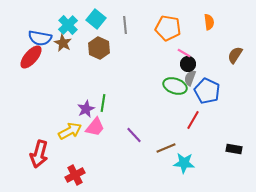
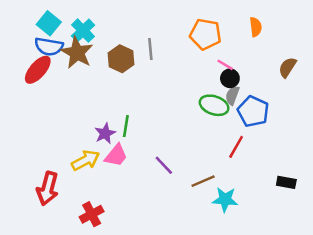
cyan square: (96, 19) -> (49, 23), moved
gray line: (125, 25) -> (150, 49), moved
brown star: (63, 43) -> (77, 53), size x1.5

